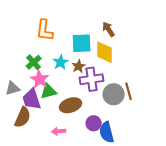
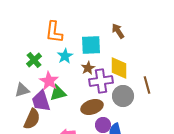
yellow diamond: (105, 52) -> (119, 68), moved
green cross: (34, 62) -> (34, 60), moved
cyan star: (61, 62) -> (65, 56), moved
brown line: (129, 91) -> (147, 85), moved
brown ellipse: (71, 105) -> (92, 107), moved

